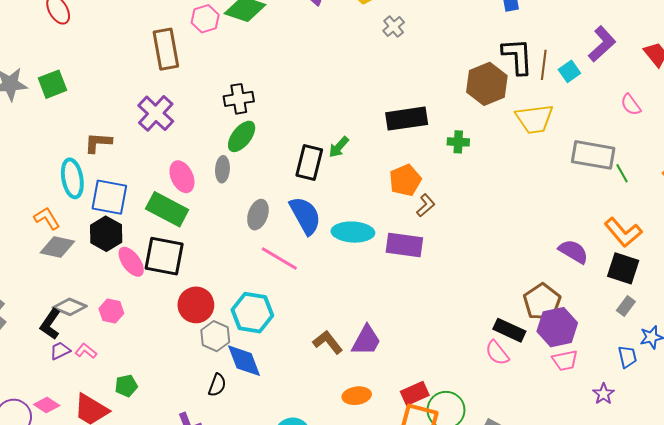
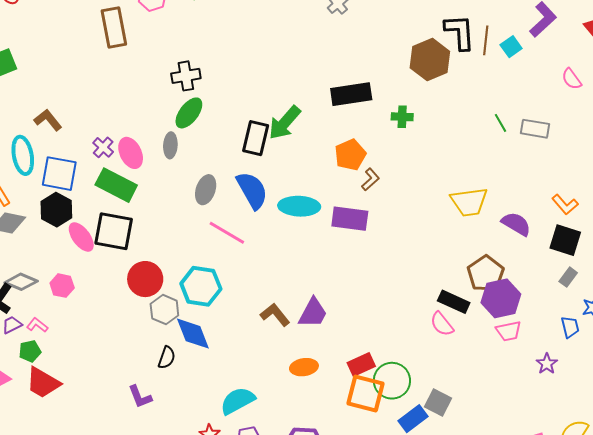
purple cross: (156, 113) -> (103, 147), moved, size x0.6
yellow trapezoid: (534, 119) -> (469, 202), moved
brown L-shape: (98, 143) -> (48, 120), turned 48
green arrow: (339, 147) -> (285, 123), size x1.6
gray rectangle: (593, 155) -> (535, 129), size x0.7
green line: (622, 173) -> (500, 123), moved
orange L-shape: (623, 232) -> (565, 205), size x0.7
green pentagon: (126, 386) -> (30, 351), moved

